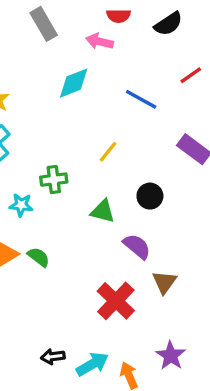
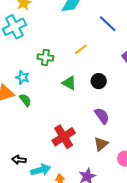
cyan star: (21, 205) -> (22, 77), moved
purple semicircle: (137, 246) -> (102, 116), moved
brown triangle: (164, 282) -> (101, 144), moved

